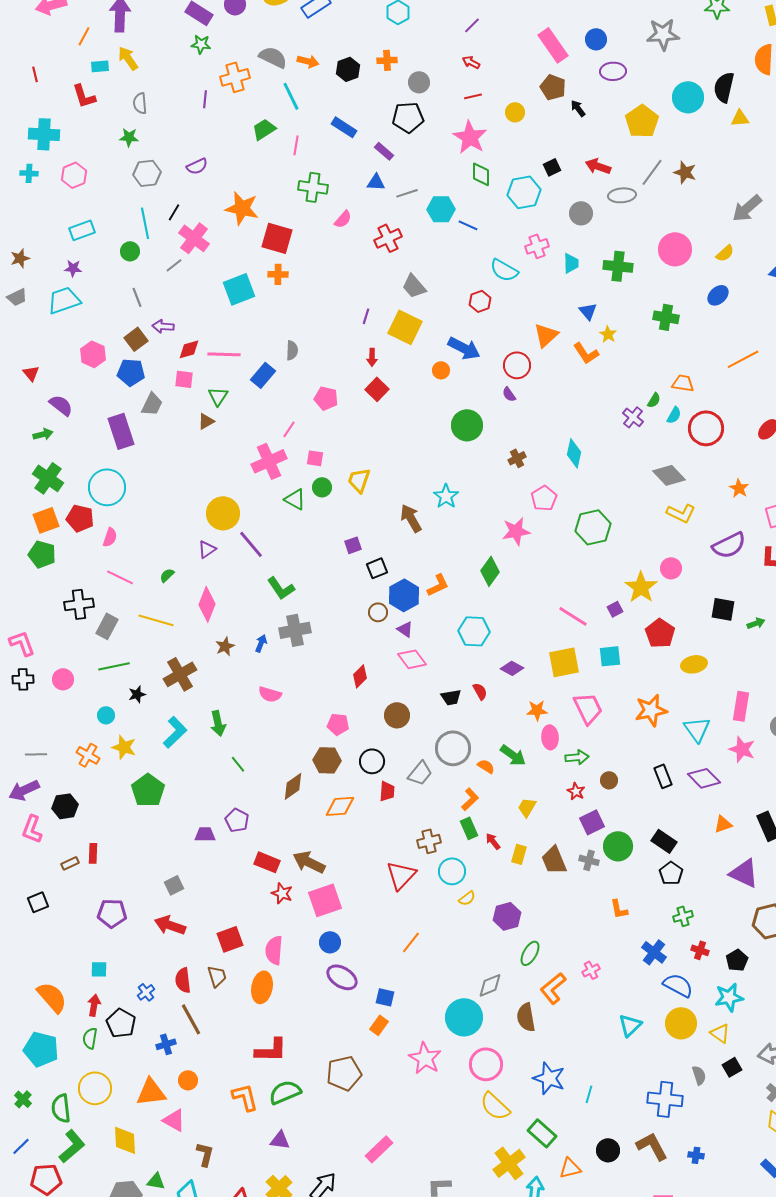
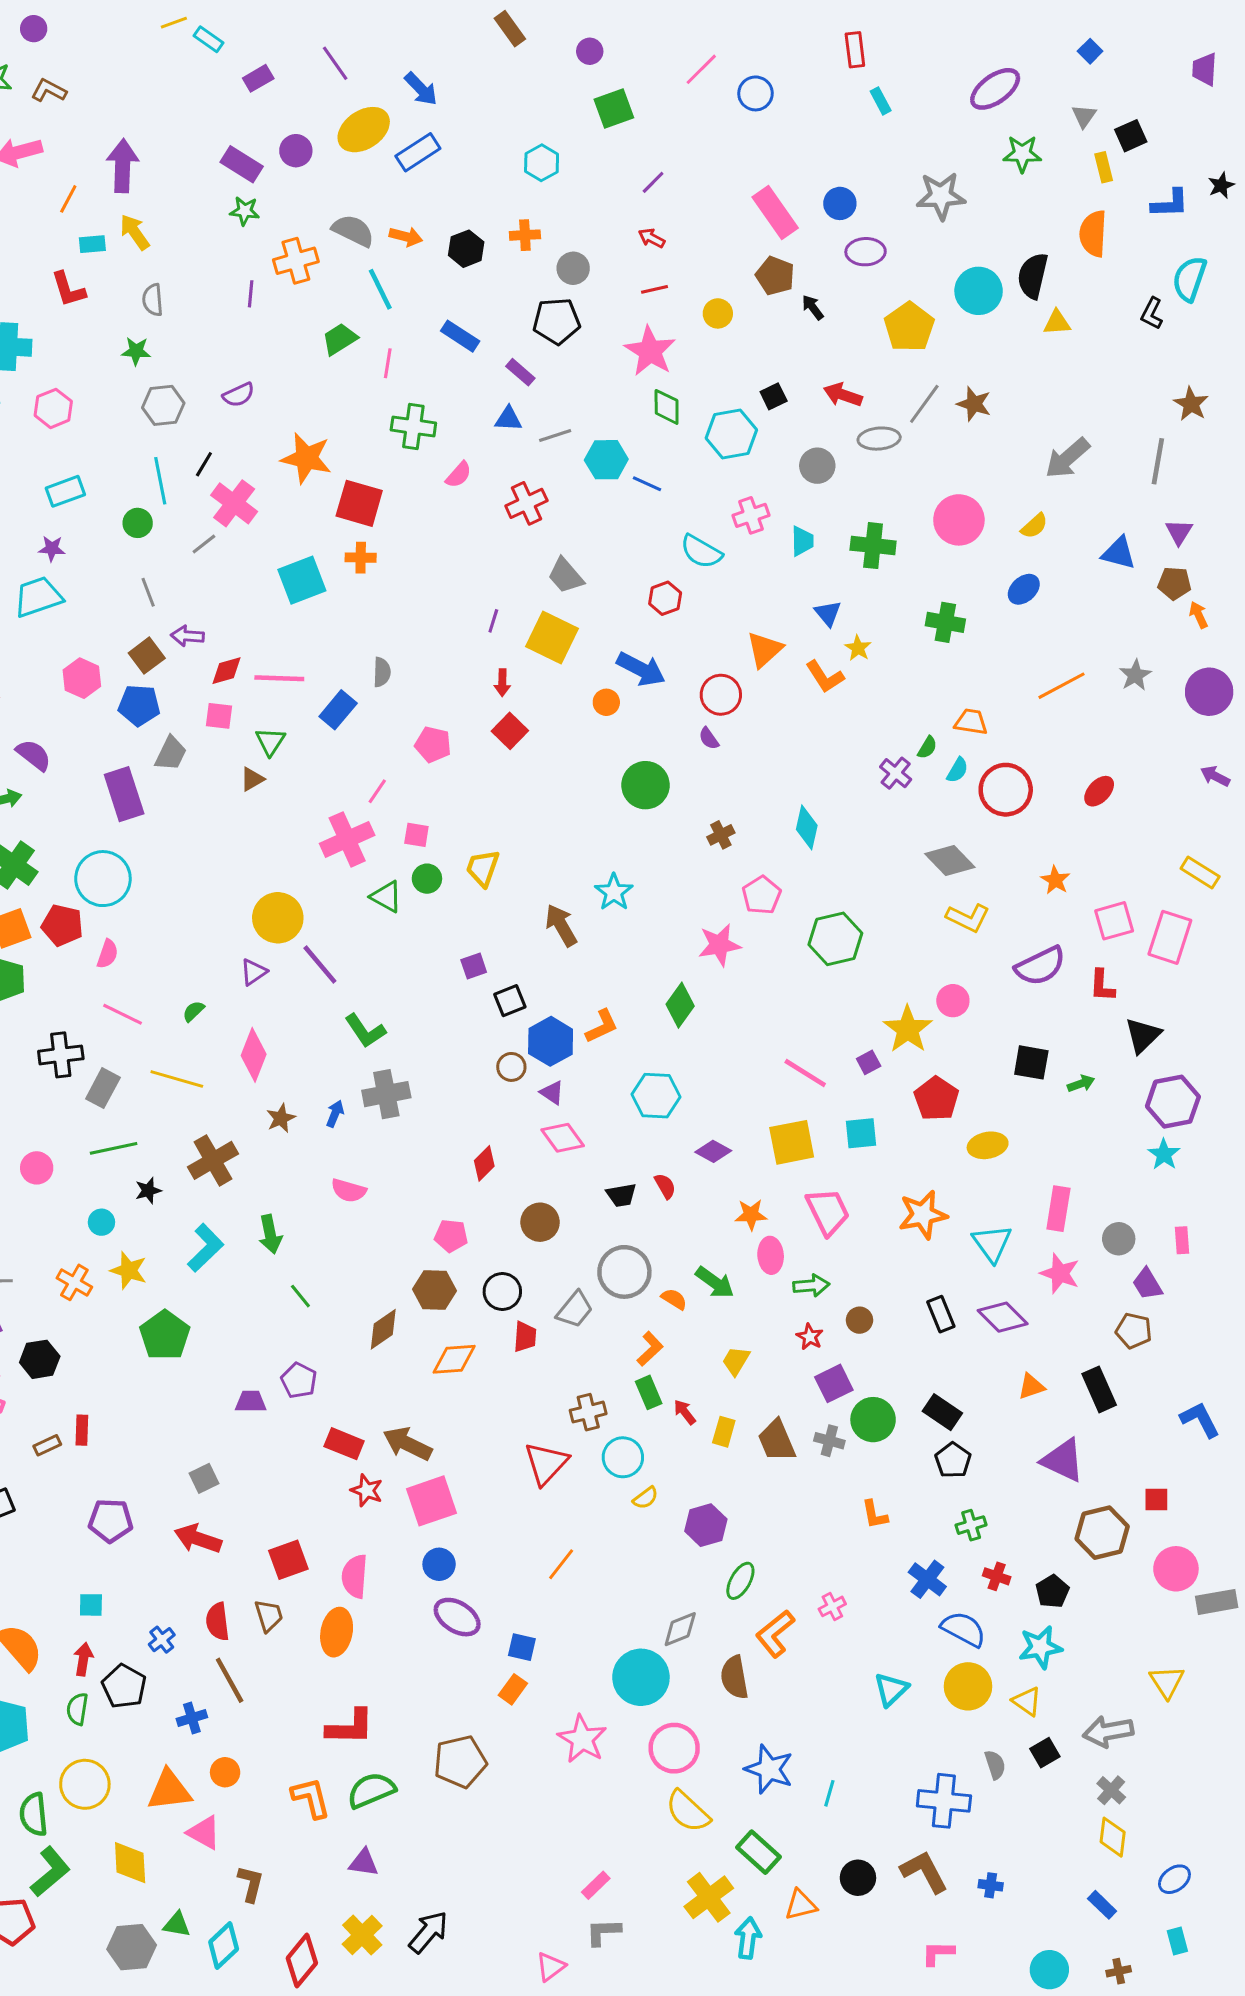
pink rectangle: (379, 1149) -> (596, 1885), moved, size x0.7

